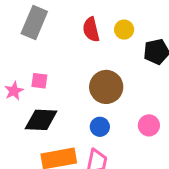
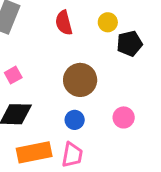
yellow circle: (124, 30) -> (108, 22), moved
pink square: (39, 81) -> (13, 75), turned -36

